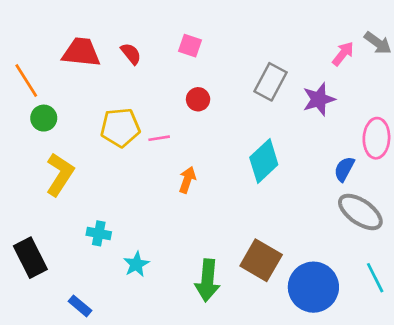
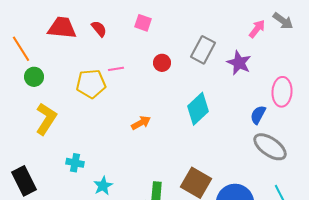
red circle: (198, 99) -> (162, 63), moved
purple star: (319, 99) -> (239, 63), turned -30
pink line: (159, 138) -> (116, 69), moved
orange arrow: (187, 180) -> (141, 123), turned 42

